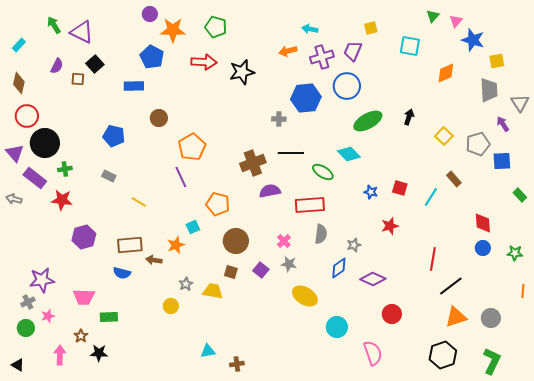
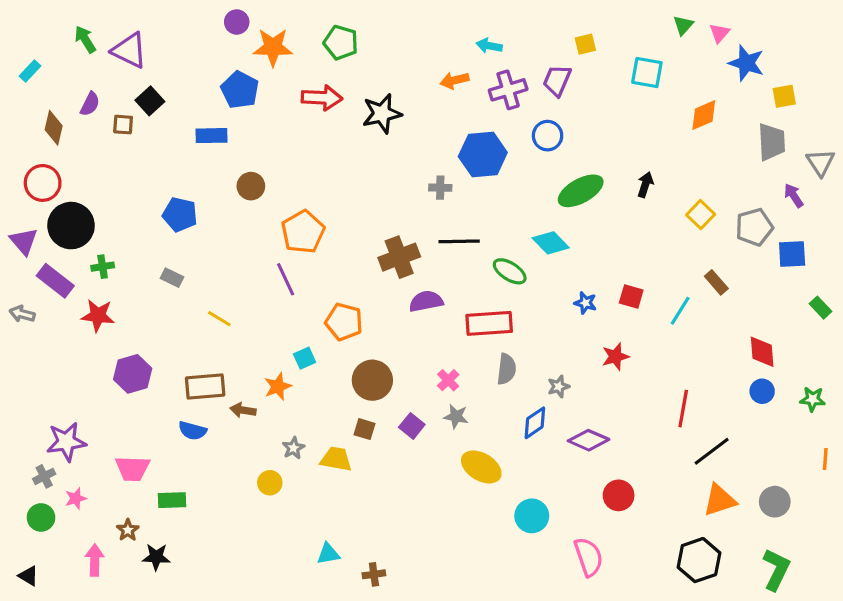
brown diamond: (19, 83) -> (54, 128), moved
blue circle: (347, 86) -> (548, 136), size x0.7

